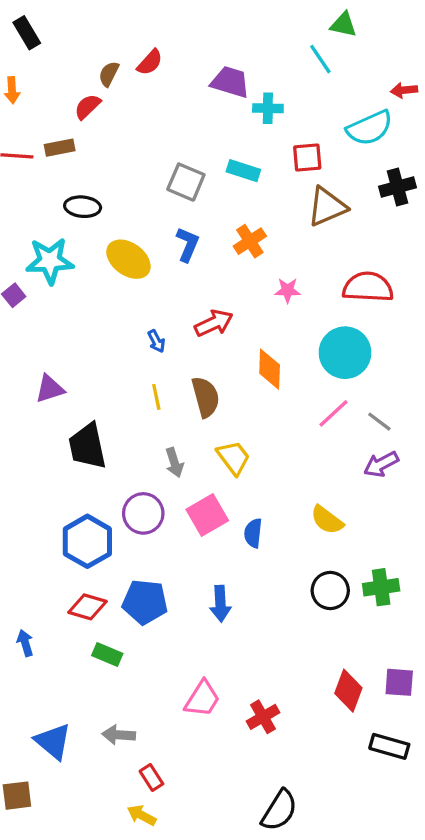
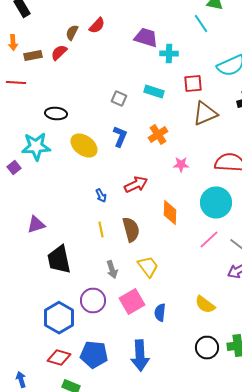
brown rectangle: (60, 148) -> (33, 56), moved
gray square: (186, 182) -> (119, 98), size x0.7
blue arrow: (220, 604) -> (140, 356), size x1.4

